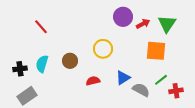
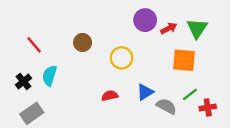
red line: (41, 27) -> (34, 45), moved
brown circle: (70, 61) -> (83, 43), moved
black cross: (20, 69) -> (23, 81), turned -32

